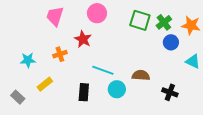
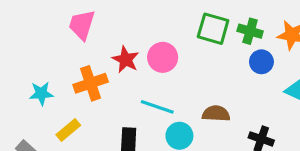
pink circle: (97, 13) -> (163, 57), moved
green cross: (164, 22) -> (250, 31), turned -35
orange cross: (60, 54) -> (91, 83), size x1.5

